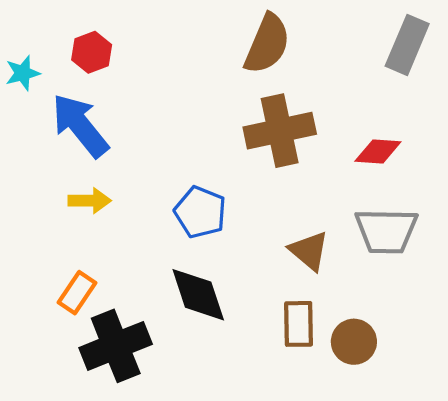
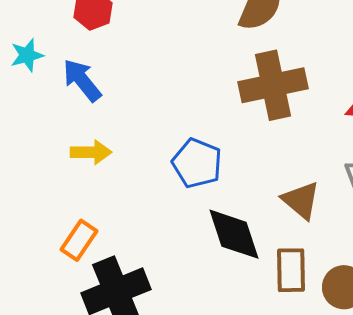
cyan star: (23, 73) -> (27, 55), moved
blue arrow: (80, 125) -> (82, 80), size x0.7
black diamond: (198, 295) -> (234, 234), moved

